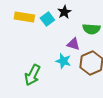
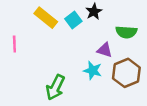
yellow rectangle: (24, 17) -> (46, 18), turned 30

